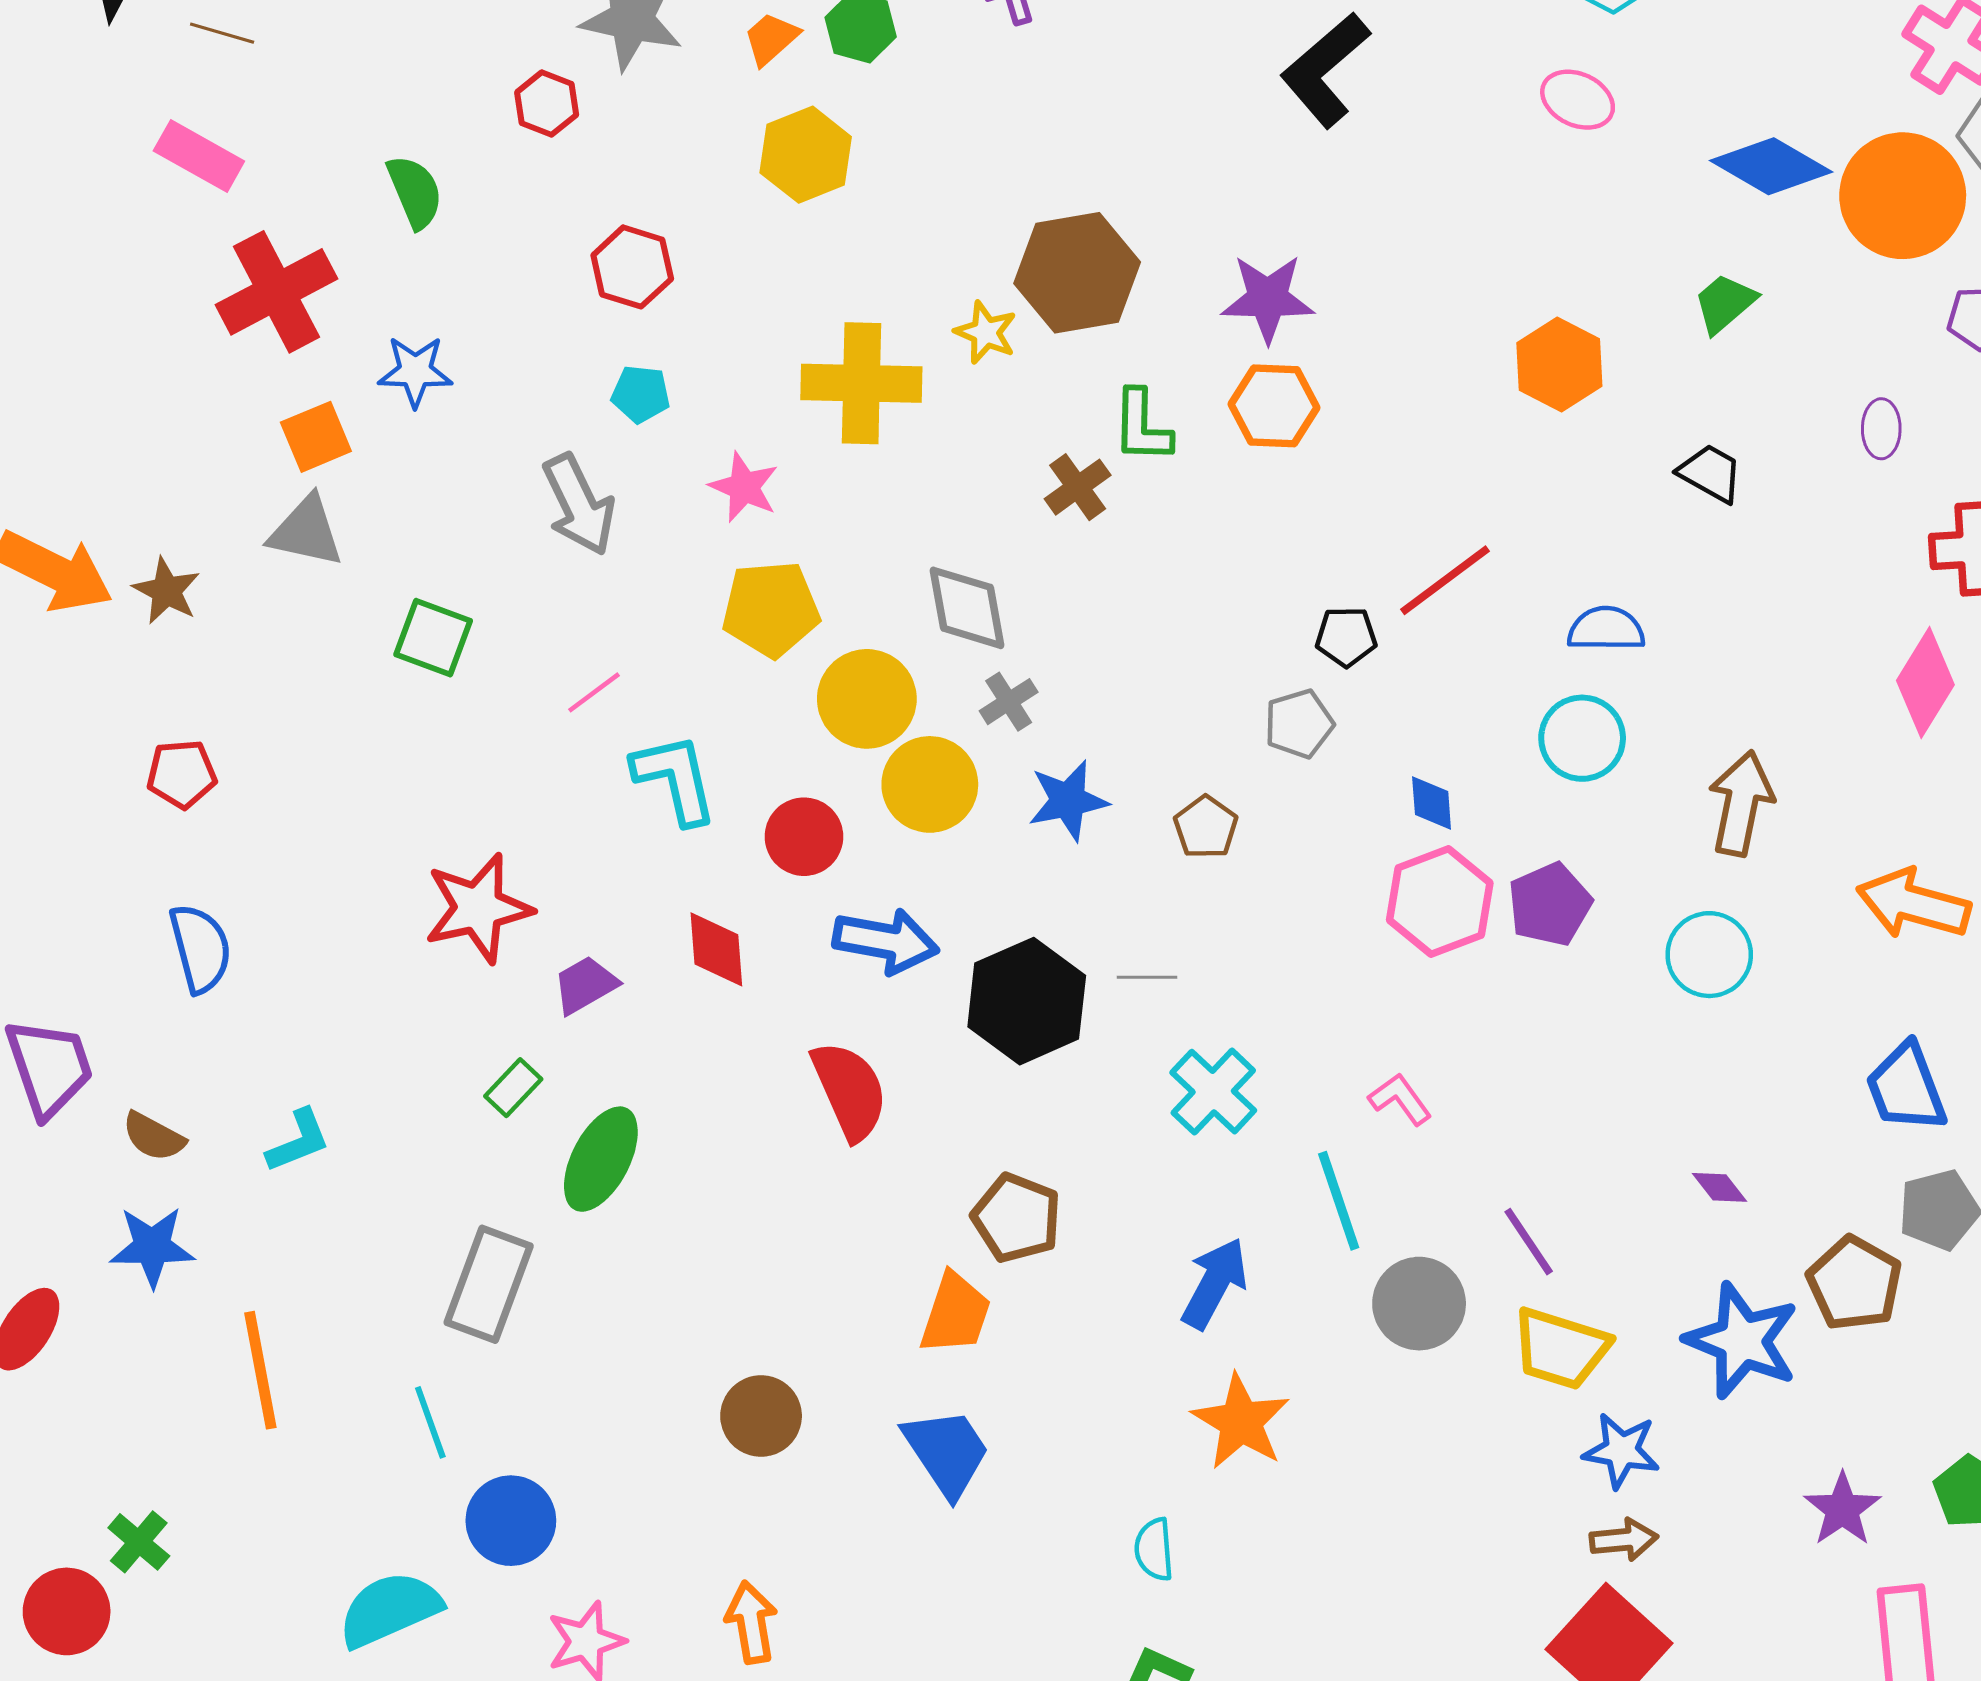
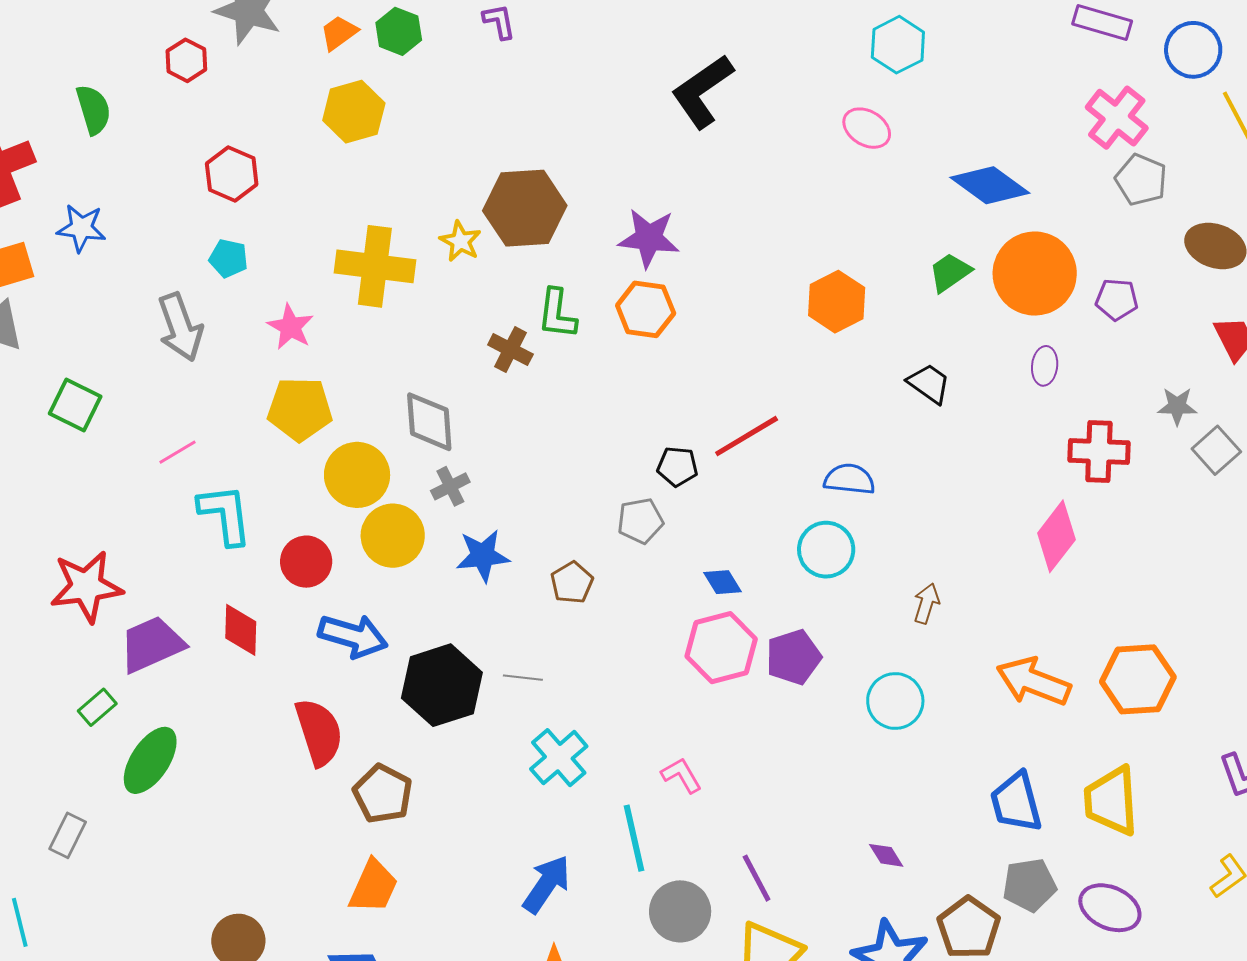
orange circle: (1903, 196) -> (1035, 274), moved
brown cross: (1078, 487) -> (510, 350), turned -33
blue diamond: (1432, 803) -> (722, 582), turned -33
brown arrow: (1741, 803) -> (927, 603), size x0.6
purple trapezoid: (585, 985) -> (152, 644), size x1.5
brown pentagon: (1017, 1218) -> (383, 794), moved
gray rectangle: (489, 1284) -> (68, 835), size x0.6

